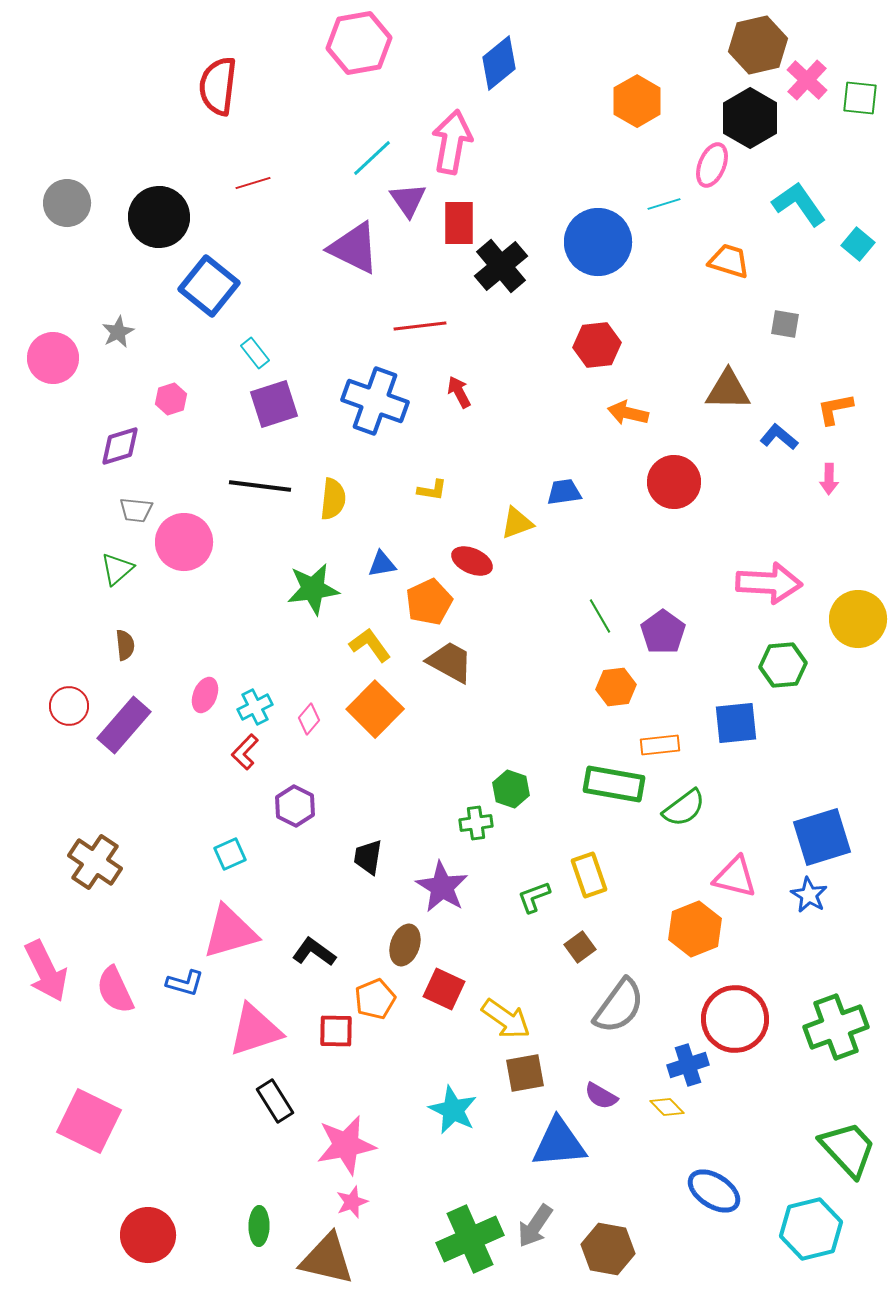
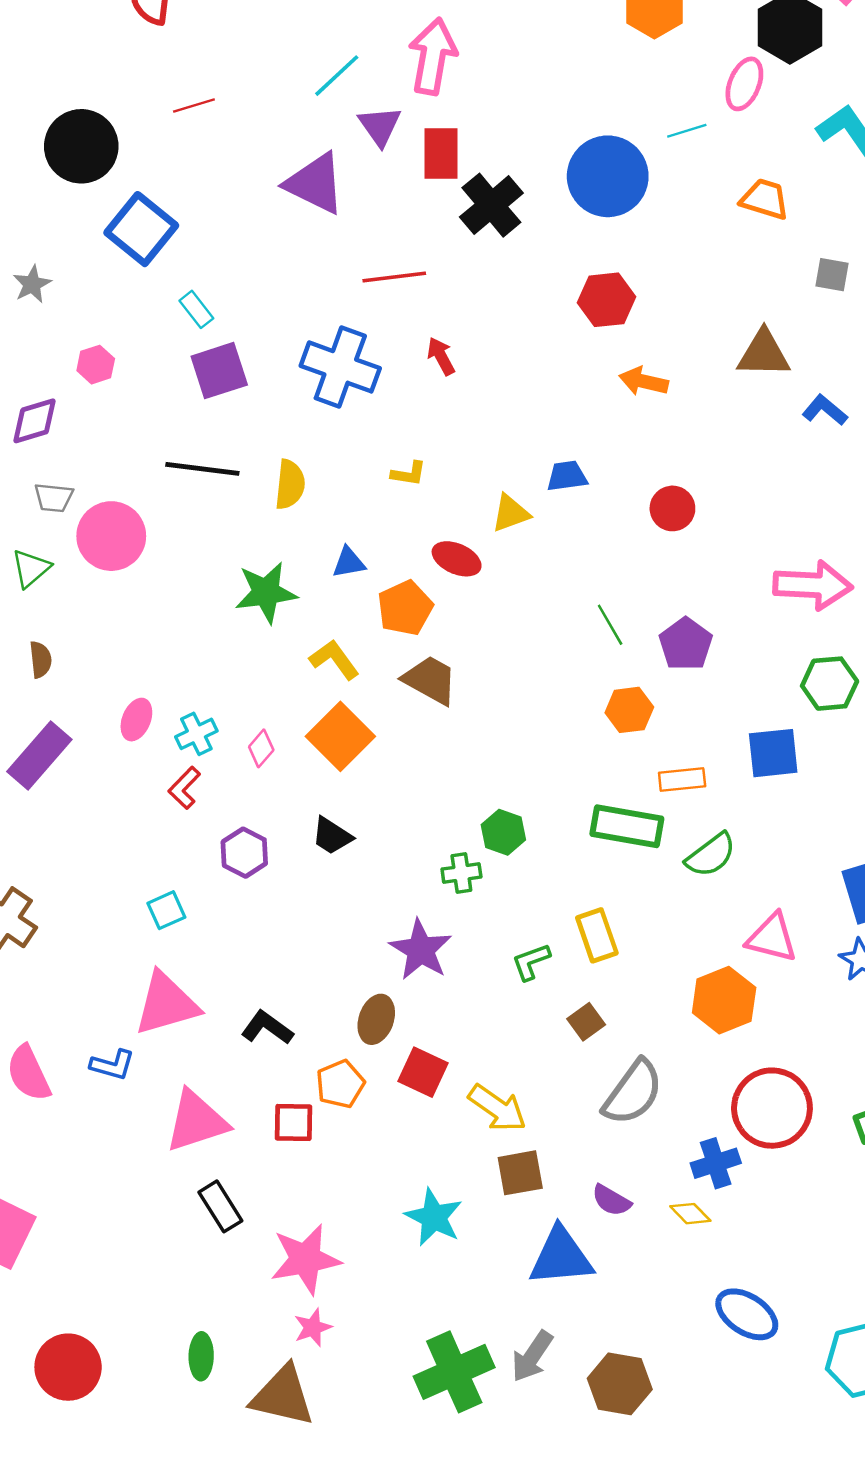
red circle: (674, 482) -> (672, 508), moved, size x0.7
black trapezoid: (368, 857) -> (332, 836), moved, turned -66

